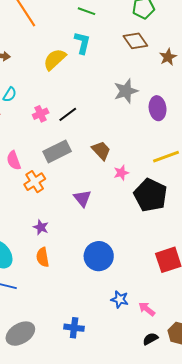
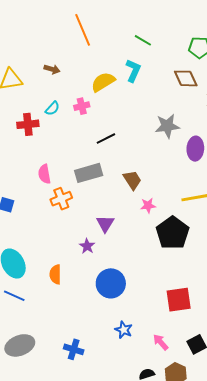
pink cross: (41, 114) -> (82, 106), moved
purple star: (41, 227) -> (87, 246), moved
pink arrow: (147, 309) -> (161, 342), moved

